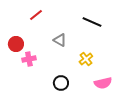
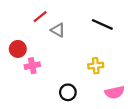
gray triangle: (60, 40) -> (58, 30), moved
yellow cross: (86, 59) -> (96, 66), turned 32

